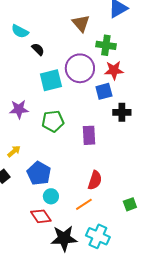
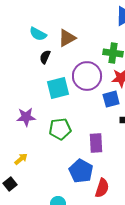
brown triangle: (81, 23) -> (67, 38), moved, turned 42
cyan semicircle: (20, 31) -> (38, 34), moved
black semicircle: (38, 49) -> (45, 57), turned -112
blue pentagon: (39, 173) -> (81, 171), moved

